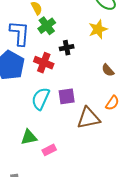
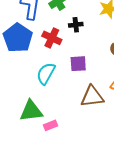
purple square: (67, 96) -> (78, 64), moved
green triangle: (29, 137) -> (31, 111), size x1.4

